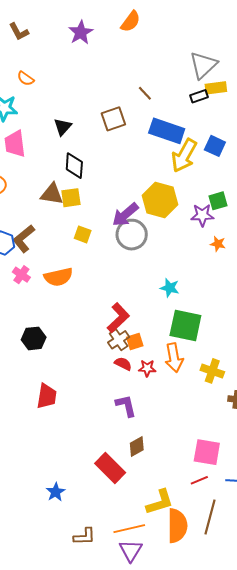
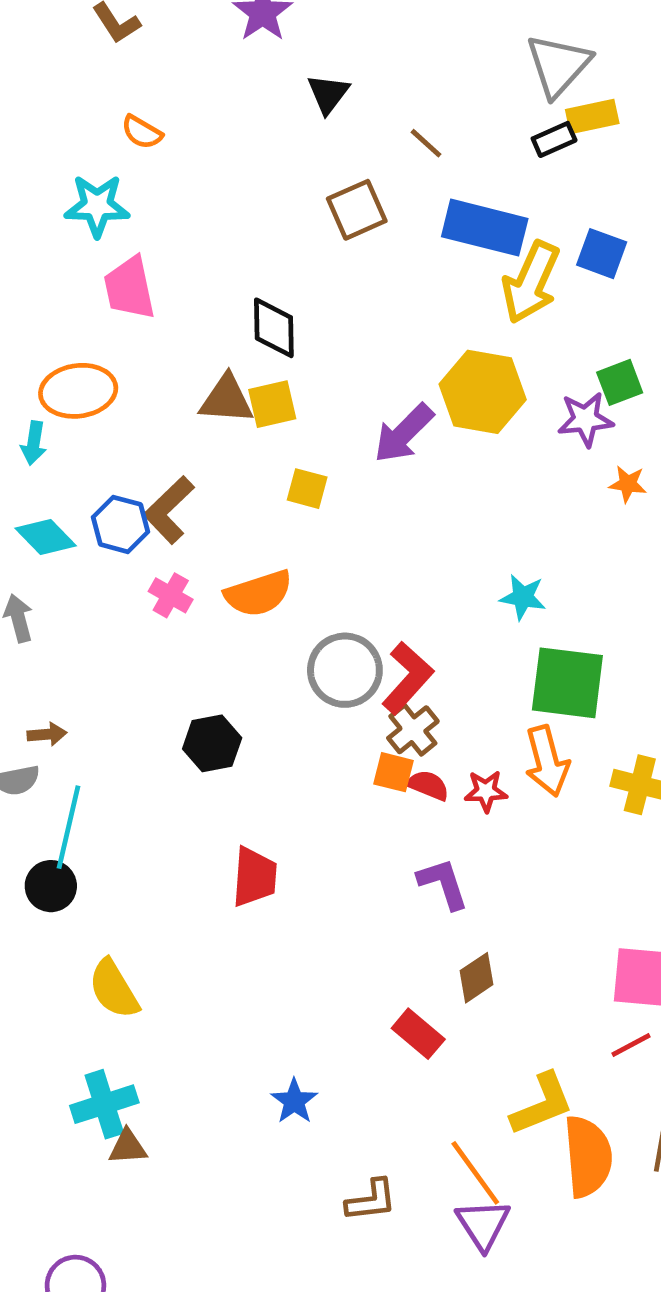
black triangle: (63, 127) -> (328, 94), moved
gray circle: (132, 235) -> (345, 670), moved
orange square: (135, 341) -> (393, 772), moved, turned 36
red rectangle: (110, 468) -> (418, 1034), size x0.7
orange line: (129, 529) -> (475, 1173), turned 72

